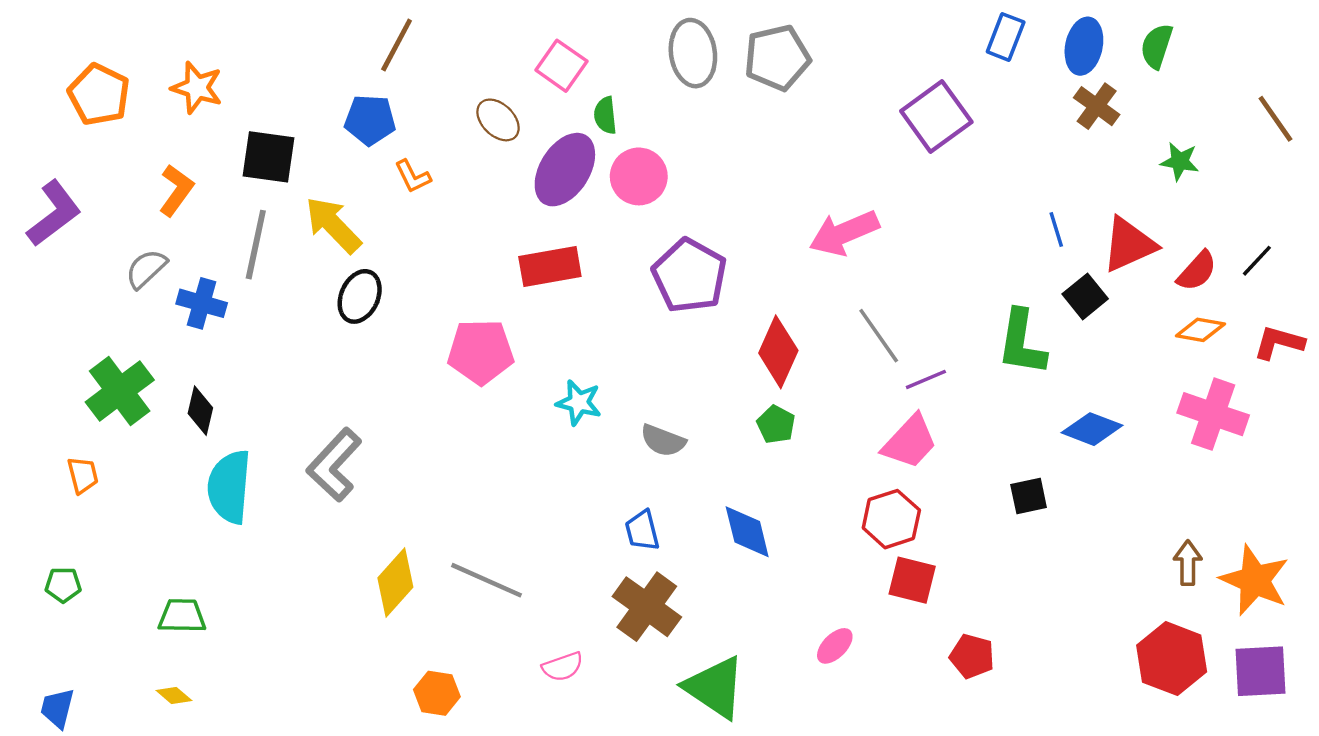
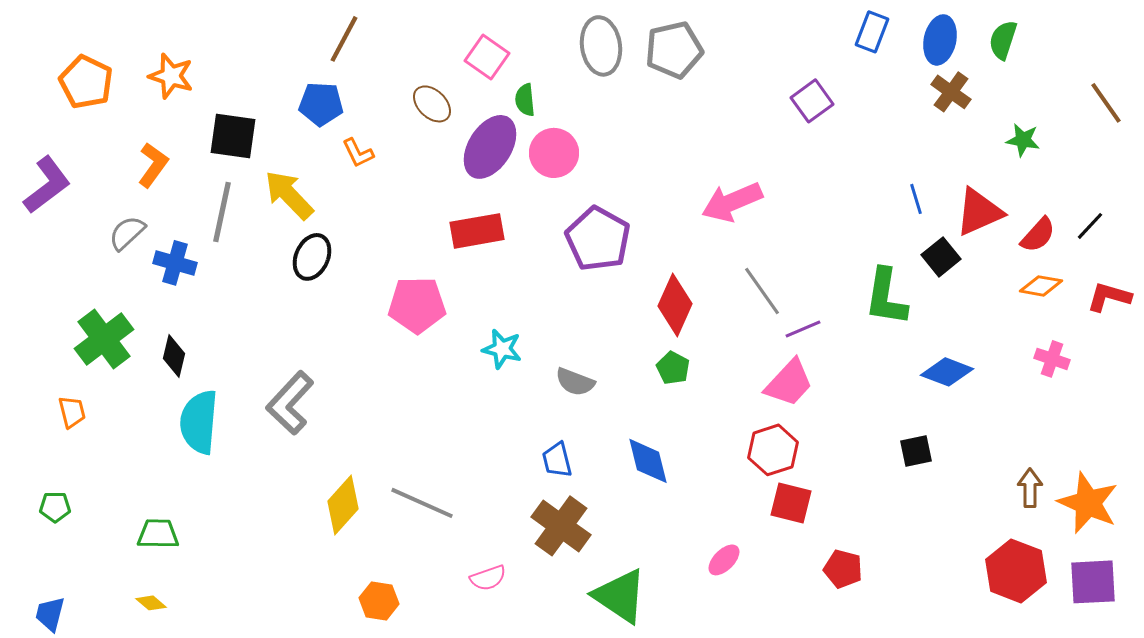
purple square: (936, 116) -> (812, 101), size x0.7
pink cross: (1213, 414) -> (1052, 359), size x0.6
black square: (1029, 496) -> (916, 451), moved

